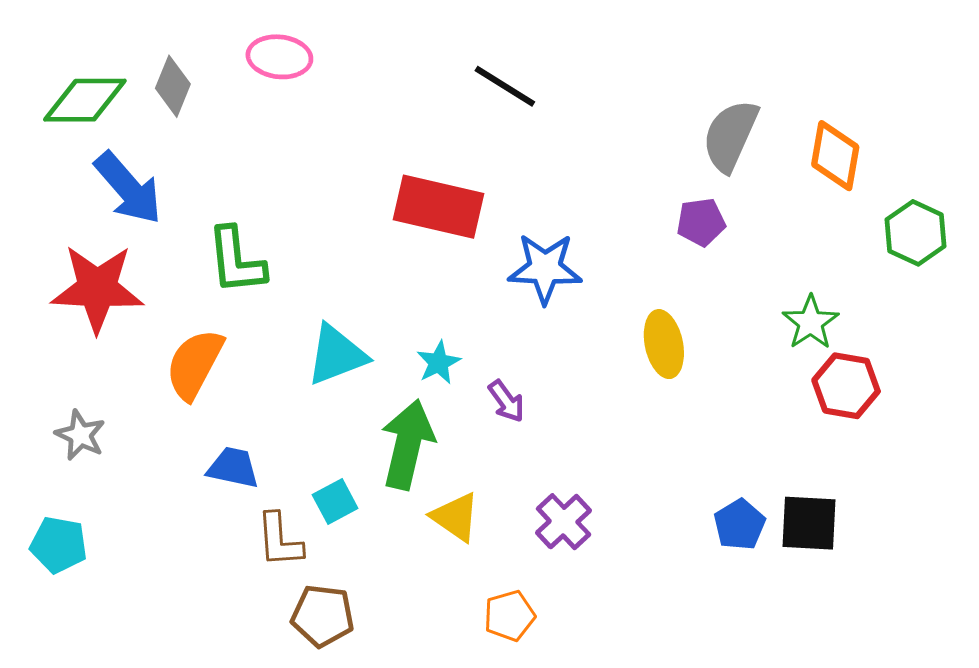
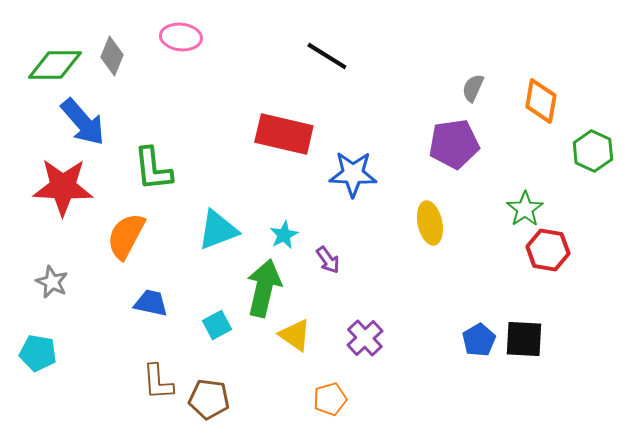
gray semicircle: (730, 136) -> (473, 88), size x0.6
purple pentagon: (701, 222) -> (454, 144), size x1.6
brown L-shape: (279, 540) -> (158, 382), moved

